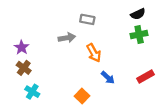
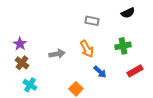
gray rectangle: (87, 19) -> (92, 21), moved
green cross: (139, 34) -> (123, 46), moved
gray arrow: (67, 38) -> (57, 54), moved

